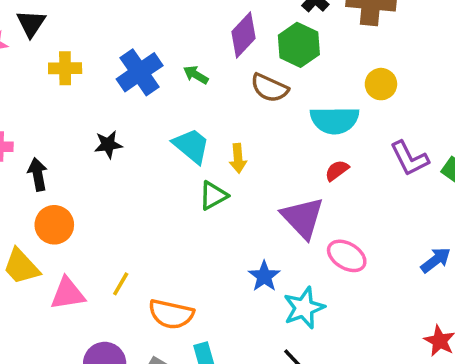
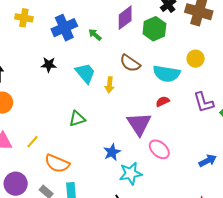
brown semicircle: (270, 88) -> (130, 63), moved
black star: (108, 145) -> (49, 65), moved
green triangle: (213, 196) -> (77, 119), moved

